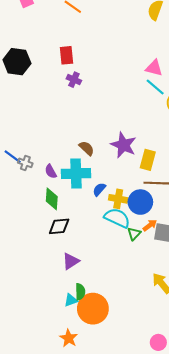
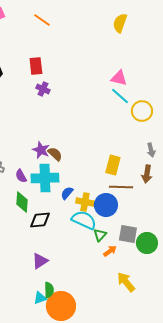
purple star: (123, 145) -> (41, 150), moved, size x0.7
orange arrow: (150, 225) -> (110, 251), moved
black diamond: (59, 226) -> (40, 220), moved

